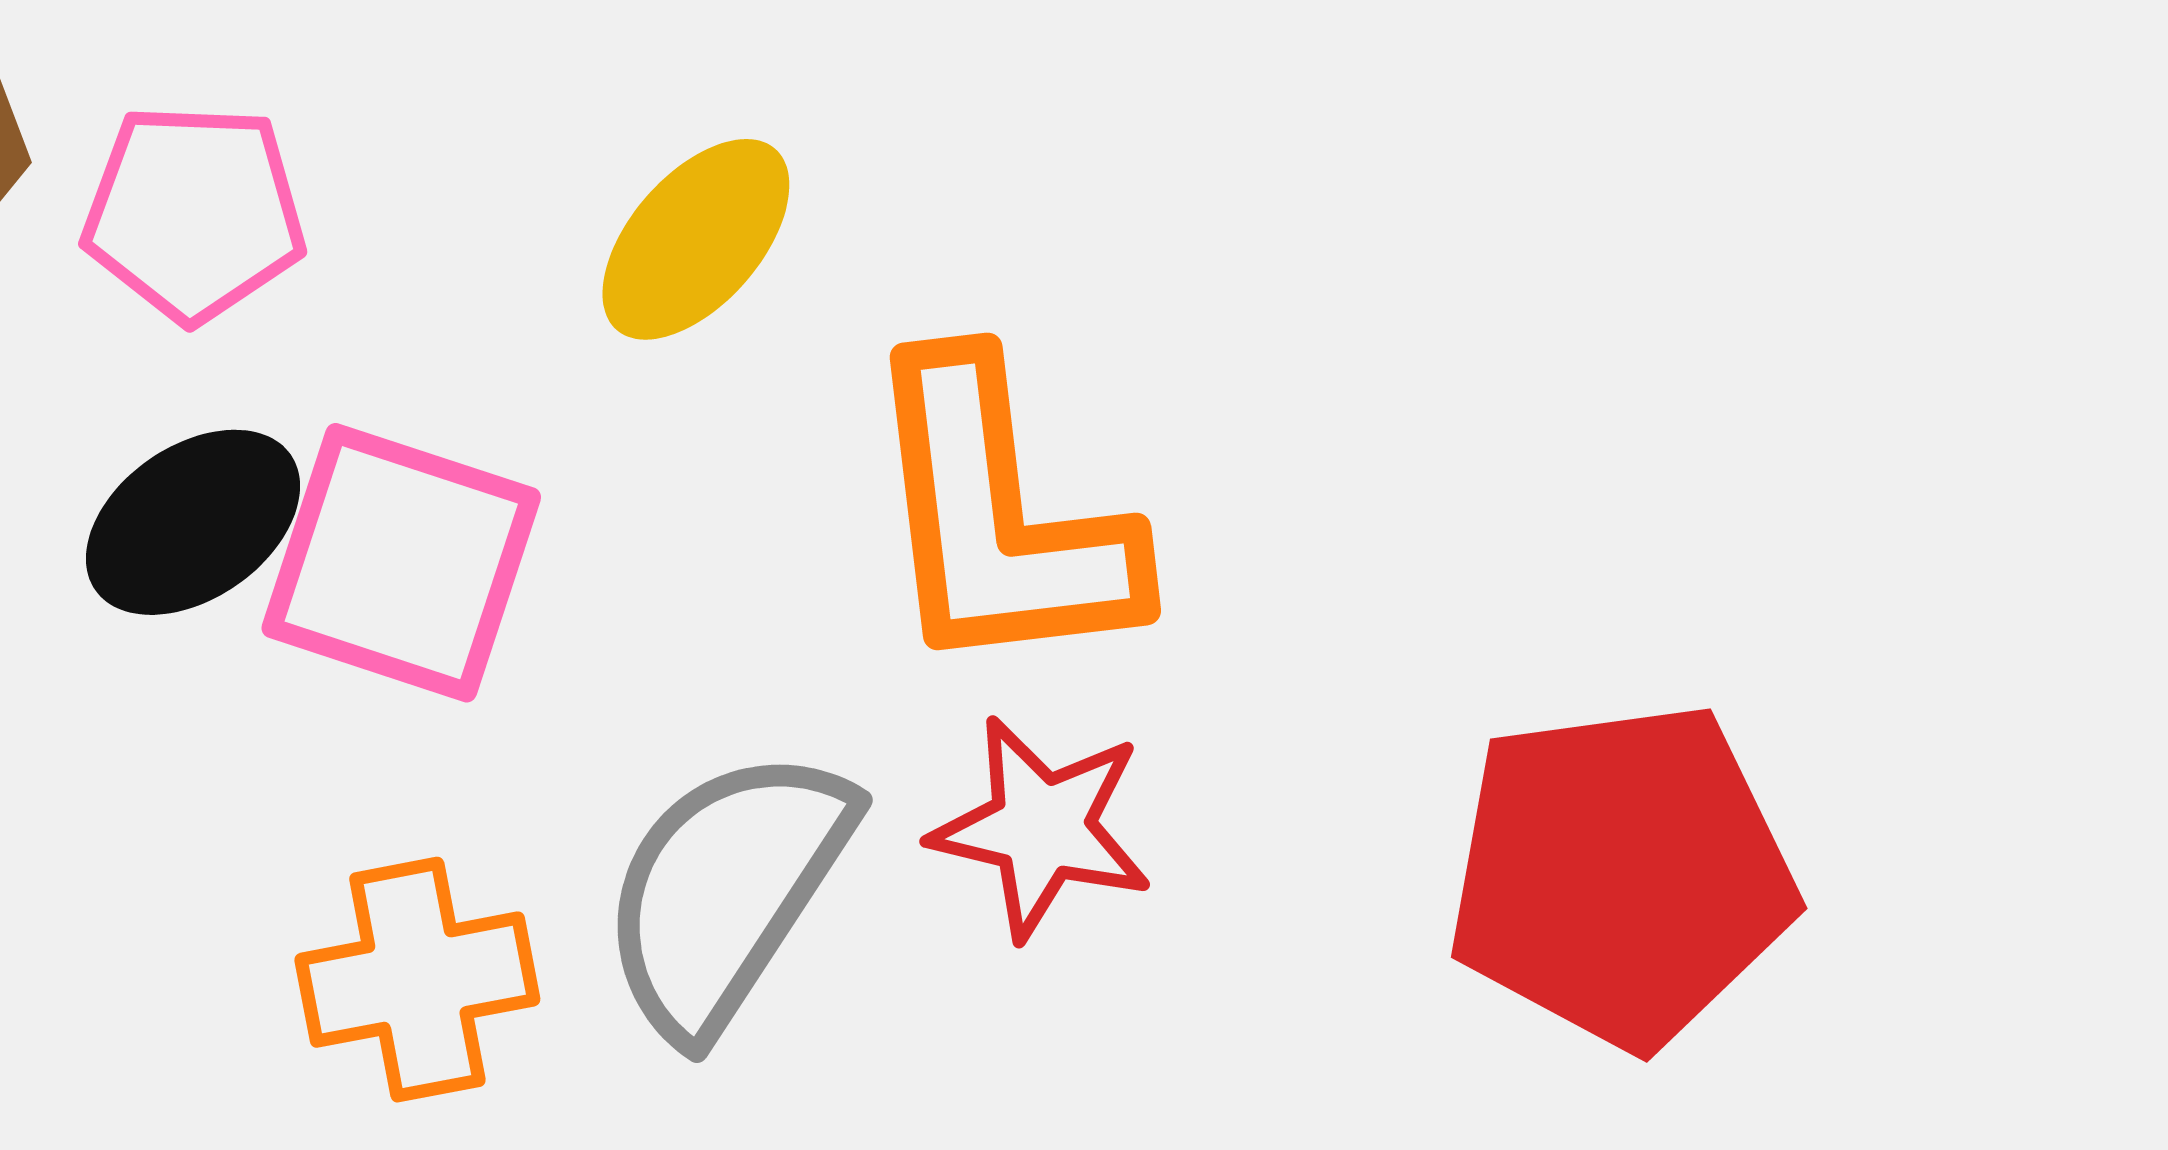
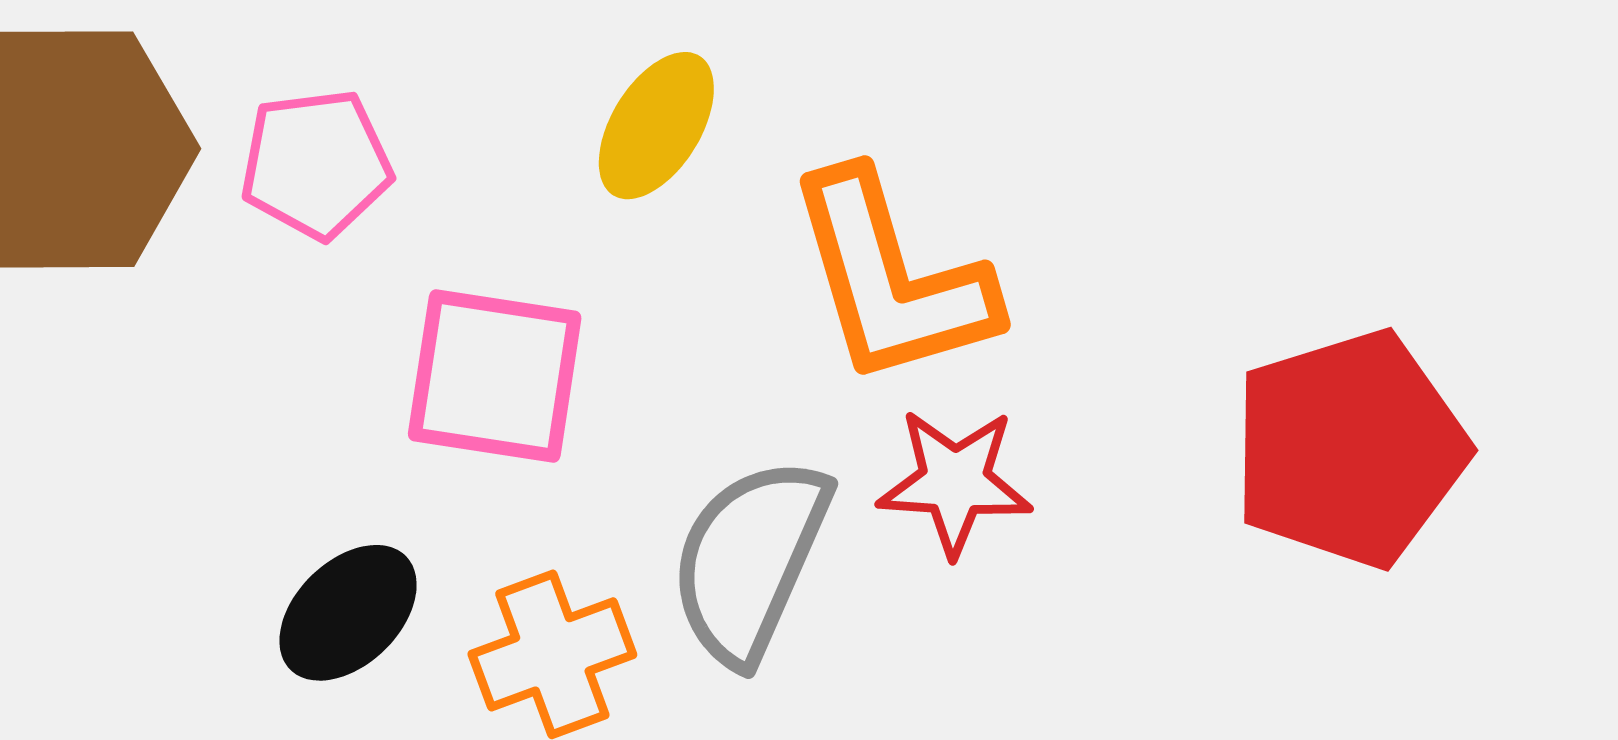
black ellipse: (193, 522) -> (348, 613), moved

